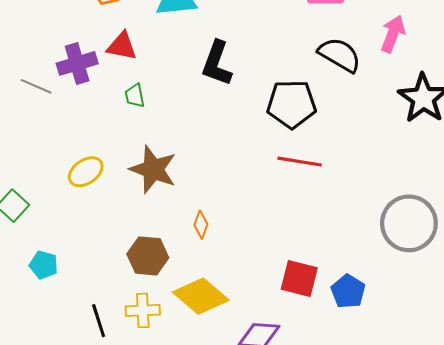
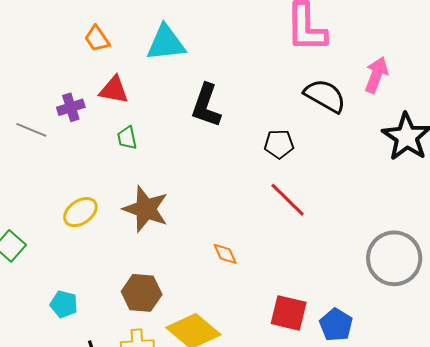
purple cross: (77, 63) -> (71, 107), size x0.7
black pentagon: (291, 104) -> (279, 144), size x0.6
red line: (300, 162) -> (288, 200), turned 36
orange diamond: (201, 225) -> (225, 254), moved, turned -44
cyan pentagon: (44, 265) -> (64, 304), moved

